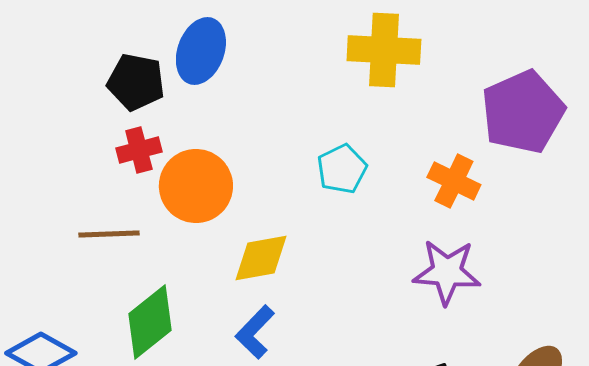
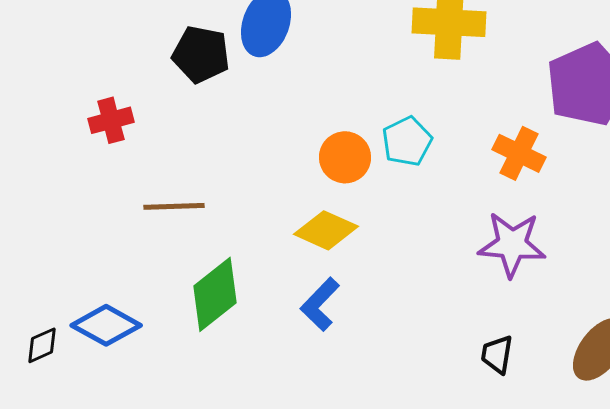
red cross: (139, 150) -> (111, 120), moved
orange circle: (196, 186) -> (345, 157), moved, size x0.7
yellow diamond: (261, 258) -> (326, 230), turned 34

